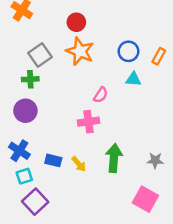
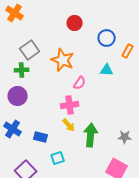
red circle: (76, 22) -> (75, 23), moved
orange star: (80, 51) -> (63, 60), moved
blue circle: (128, 51) -> (107, 38), moved
yellow arrow: (79, 164) -> (69, 125), moved
cyan square: (24, 176) -> (58, 158), moved

